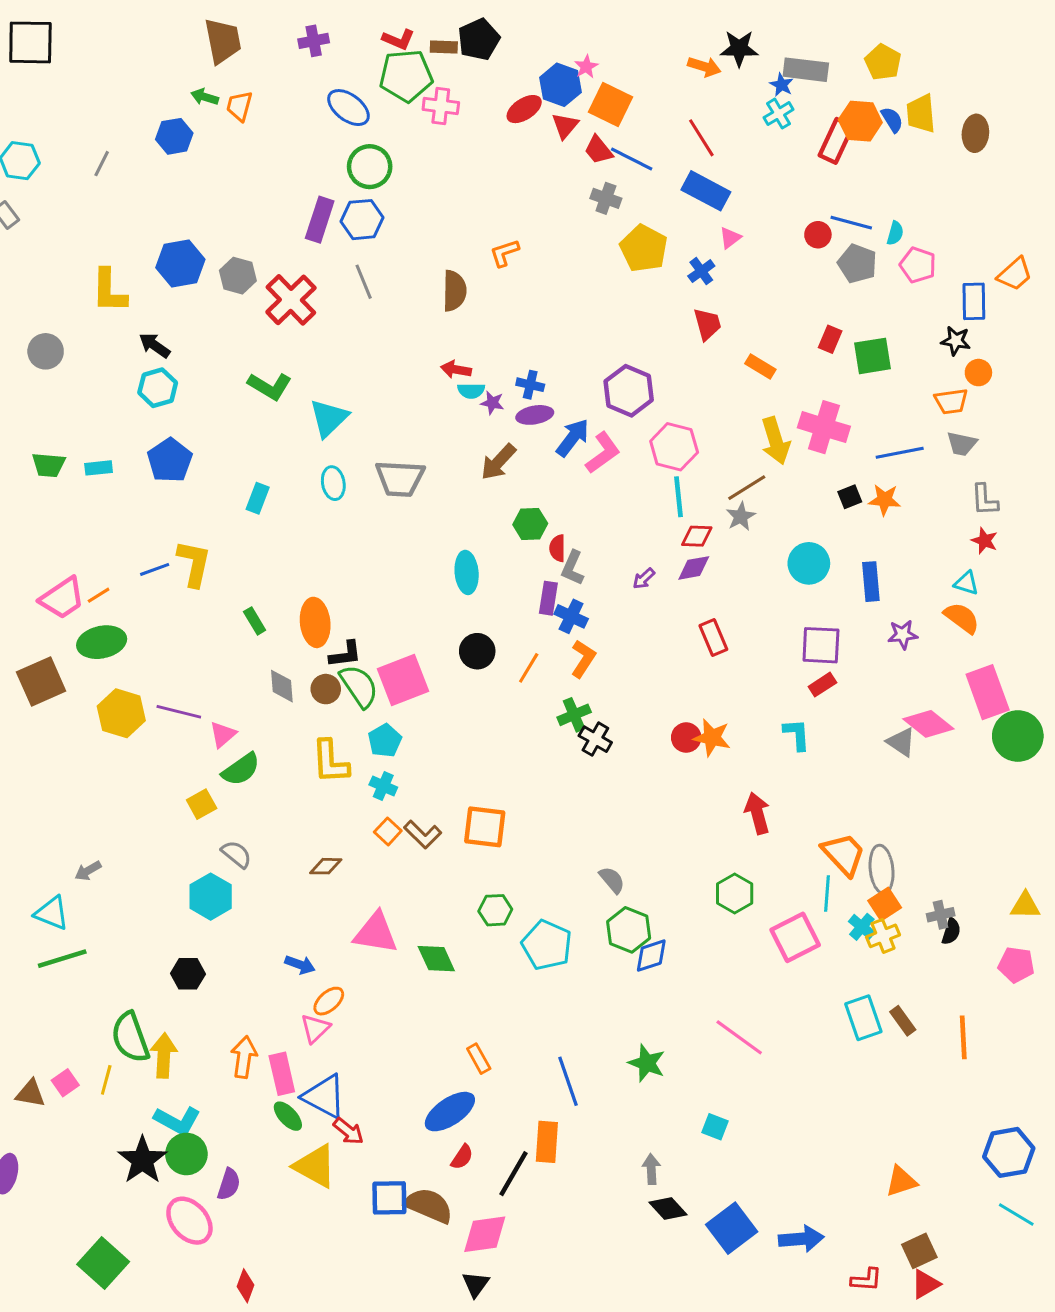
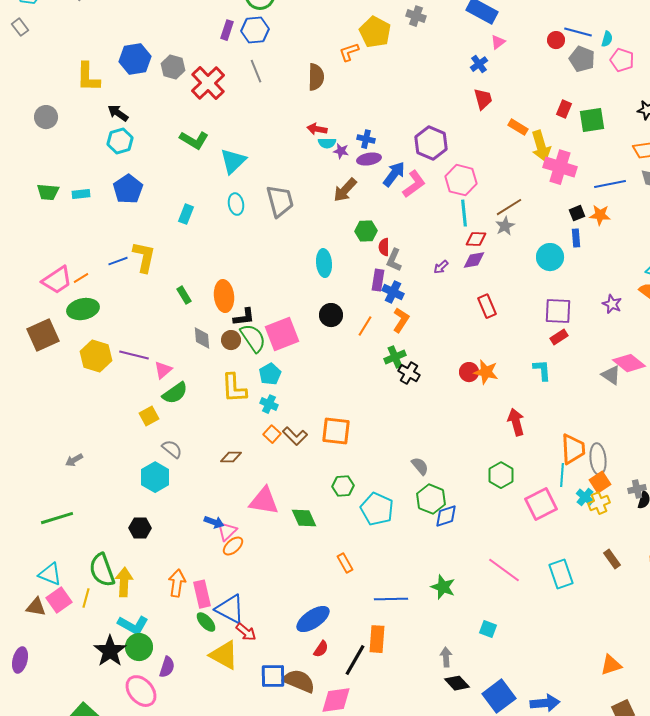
purple rectangle: (320, 220) -> (227, 30), size x0.7
yellow pentagon: (644, 248) -> (375, 32), moved
yellow arrow: (776, 441) -> (541, 146), moved
gray trapezoid: (400, 479) -> (280, 201), turned -108
blue rectangle: (871, 582) -> (576, 238), moved, size x0.7
purple star: (903, 635) -> (612, 304), turned 30
orange trapezoid: (844, 854) -> (573, 449), turned 40
cyan triangle: (52, 913) -> (50, 574), moved
cyan rectangle: (863, 1018) -> (561, 574), moved
pink triangle: (315, 1028) -> (227, 531), moved
orange rectangle: (479, 1059) -> (345, 563), moved
blue line: (568, 1081) -> (391, 599), turned -72
pink square: (65, 1083) -> (59, 600), size x1.4

